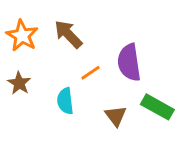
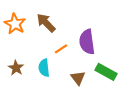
brown star: (19, 83) -> (16, 68), moved

